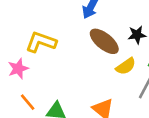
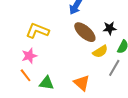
pink star: (18, 69) -> (29, 56), moved

